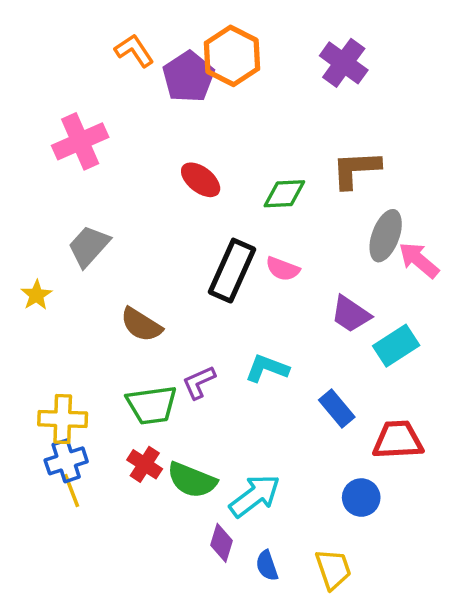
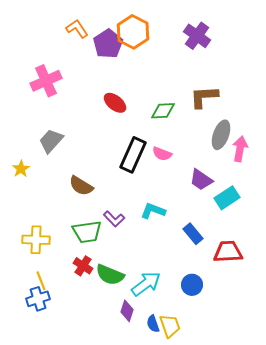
pink arrow: (419, 260) -> (240, 149), turned 60
purple L-shape: (199, 382) -> (114, 219), turned -110
blue cross: (66, 461) -> (38, 299), moved
blue circle: (361, 498) -> (192, 285), moved
yellow trapezoid: (333, 569) -> (170, 326), moved

